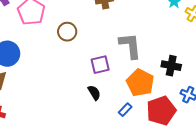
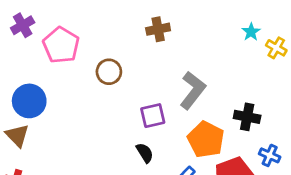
gray L-shape: (130, 46) -> (193, 90), turned 44

